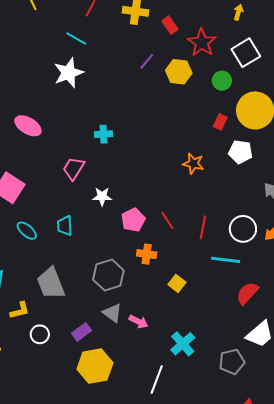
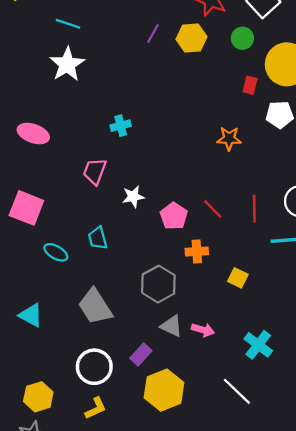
yellow L-shape: (20, 310) -> (96, 408), moved
white circle: (40, 334) -> (94, 367), size x1.6
white line: (157, 380) -> (237, 391), turned -56

